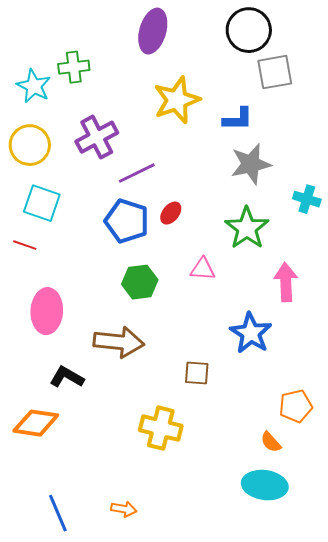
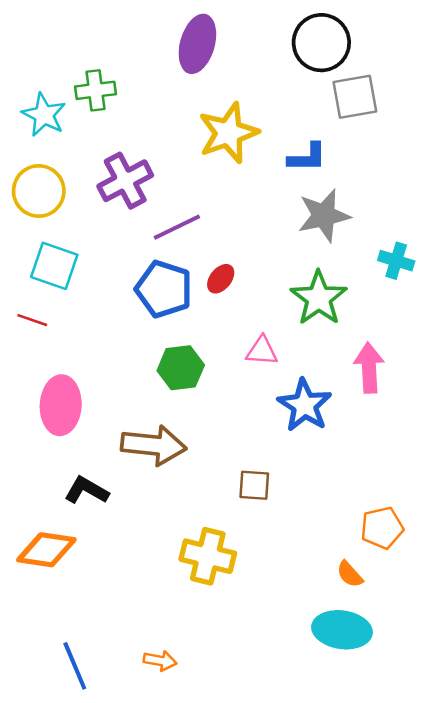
blue star: (251, 333) -> (305, 405), moved

